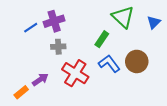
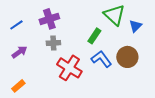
blue triangle: (154, 22) -> (135, 26), moved
blue line: (31, 28) -> (16, 25), moved
purple arrow: (40, 80) -> (19, 52), moved

